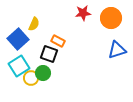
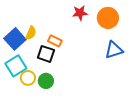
yellow semicircle: (34, 24) -> (31, 33), moved
green circle: (43, 73) -> (46, 81), moved

